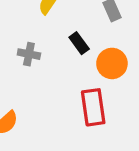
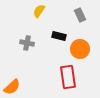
black rectangle: (79, 43) -> (59, 36), turned -40

